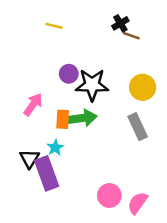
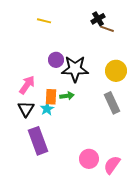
green arrow: (82, 118) -> (67, 96), size x0.6
cyan star: (55, 148) -> (47, 109), moved
black triangle: (29, 159) -> (26, 109), moved

